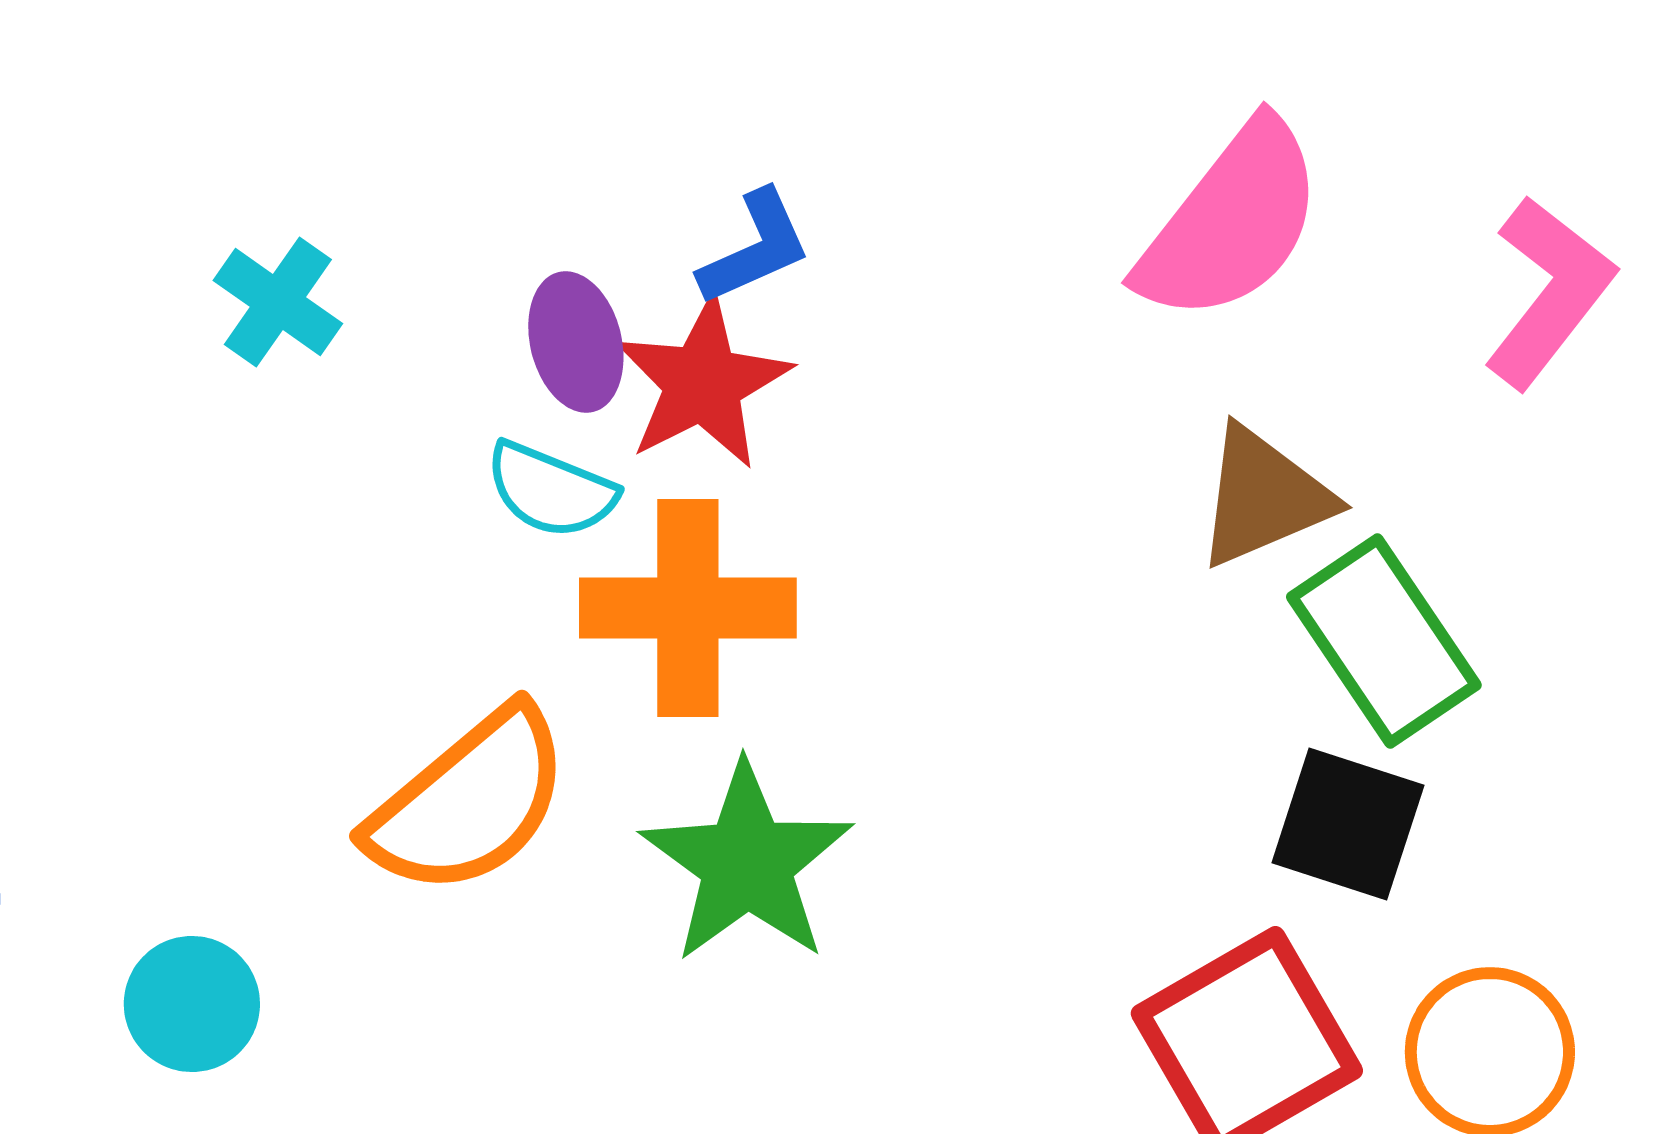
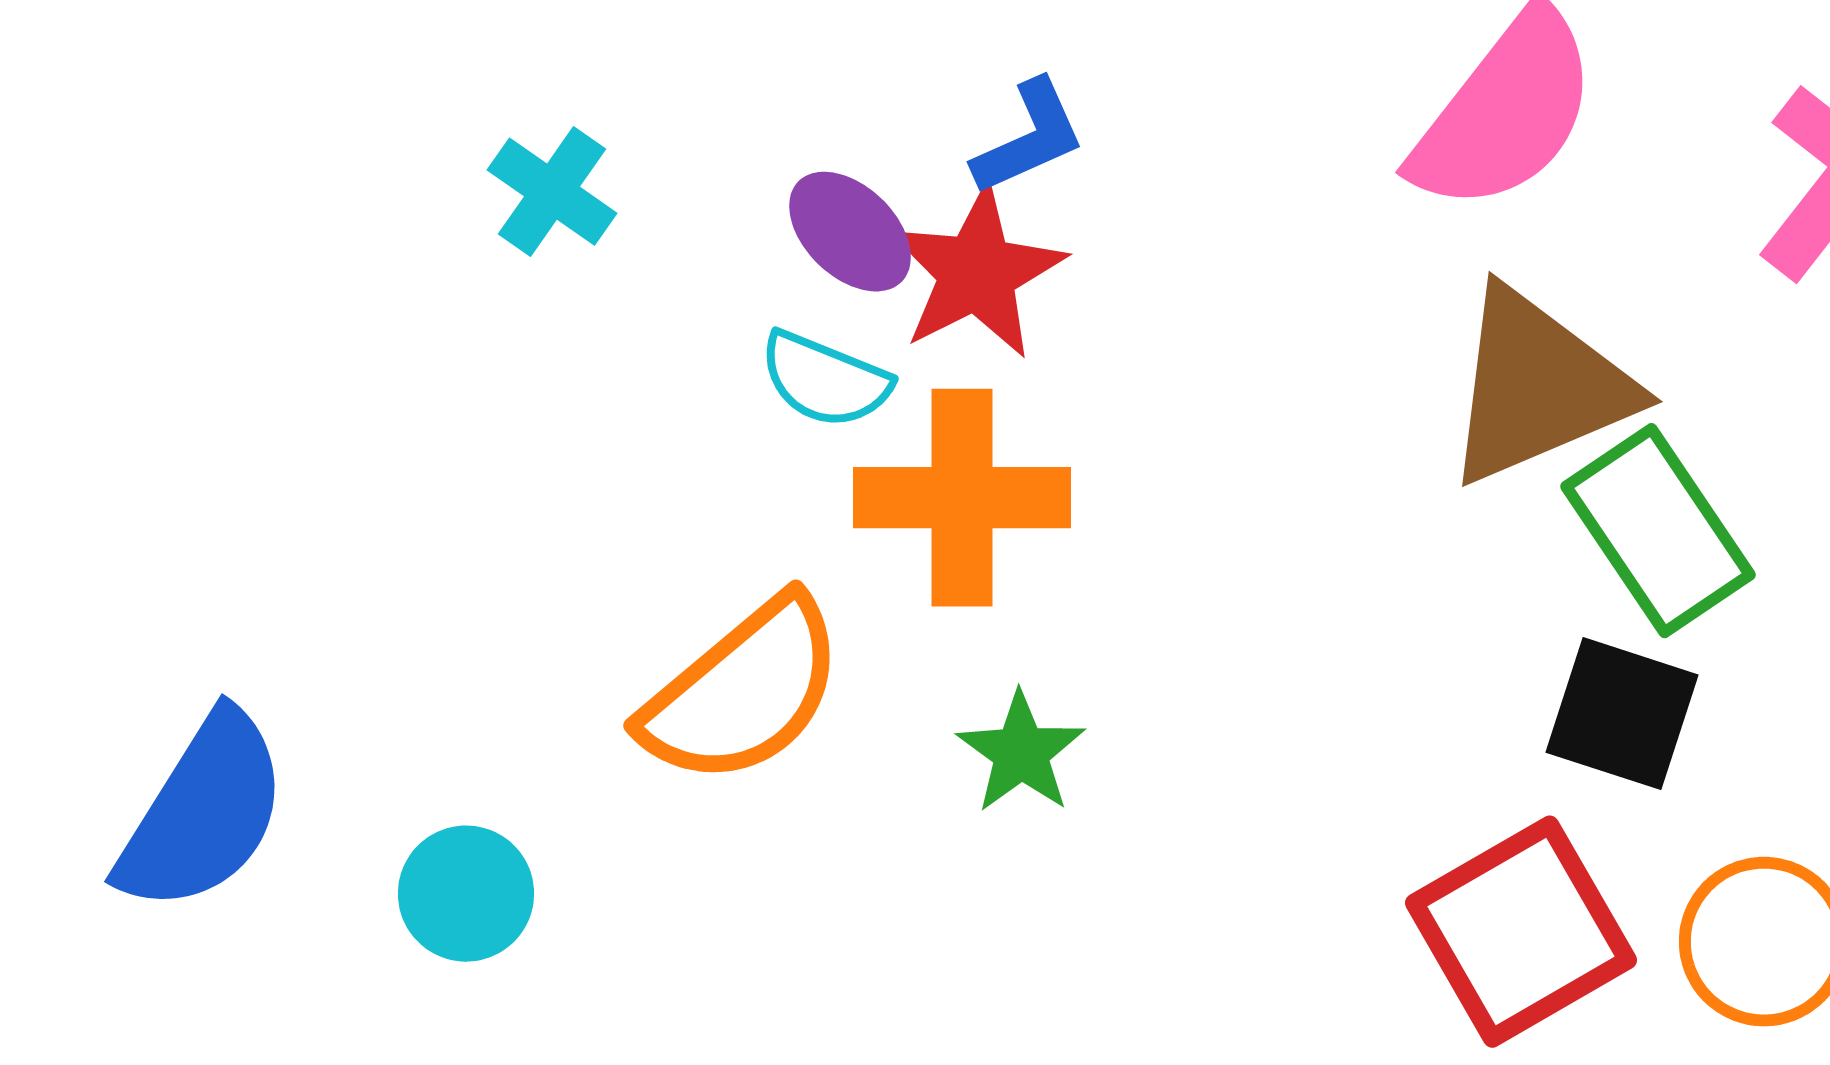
purple ellipse: (576, 342) -> (850, 232), turned -32
brown triangle: (1264, 497) -> (1538, 387), size x1.4
green star: (747, 863) -> (1021, 753), size x0.6

